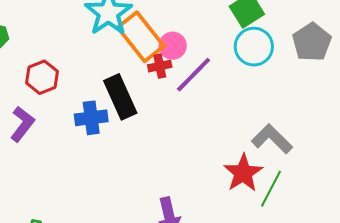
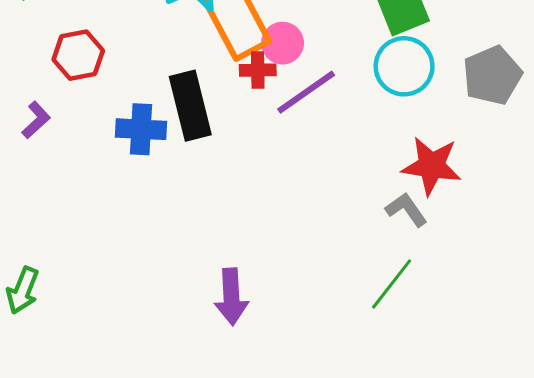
purple L-shape: (22, 124) -> (36, 120), size x0.7
gray L-shape: (272, 139) -> (406, 210), size x0.7
red star: (243, 173) -> (431, 166), moved, turned 30

